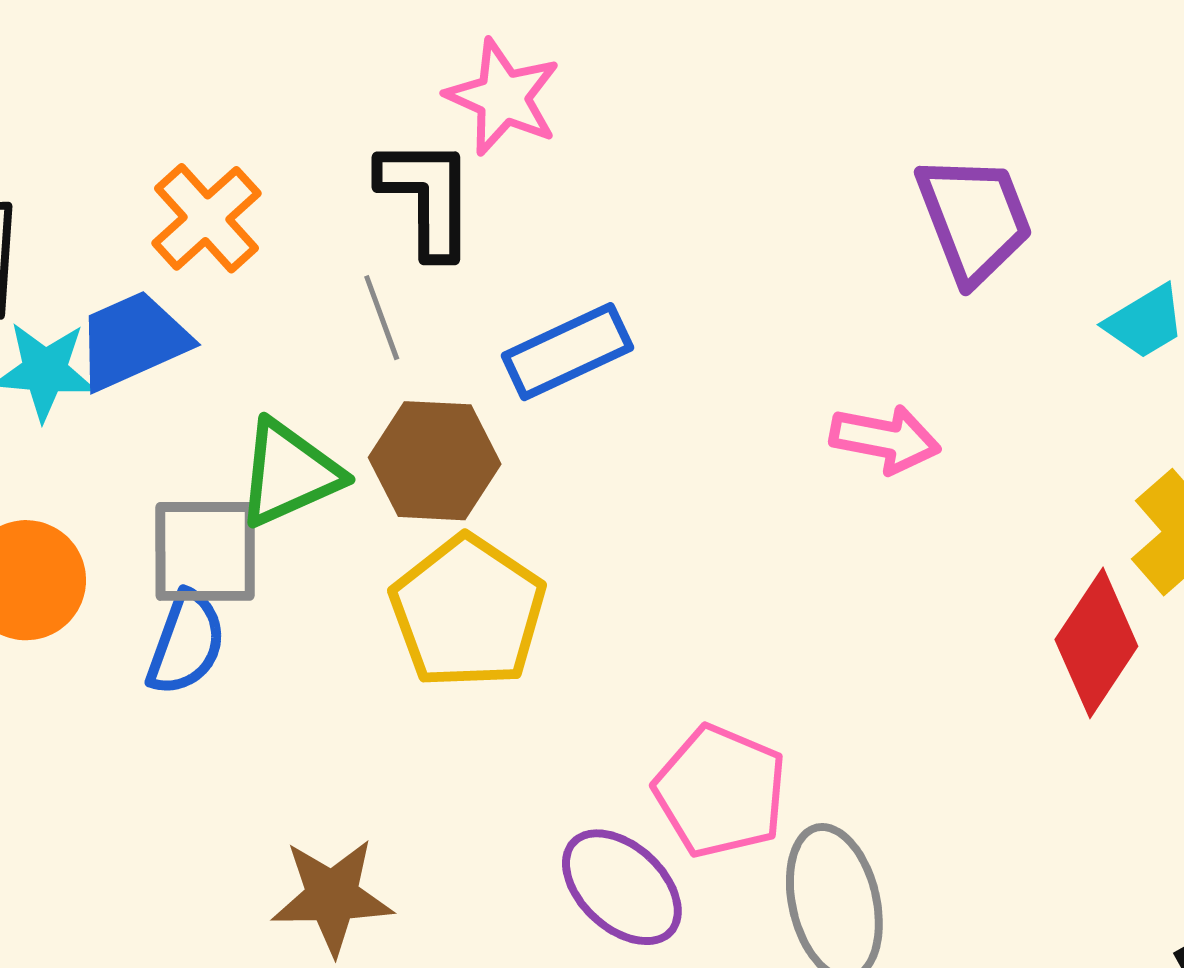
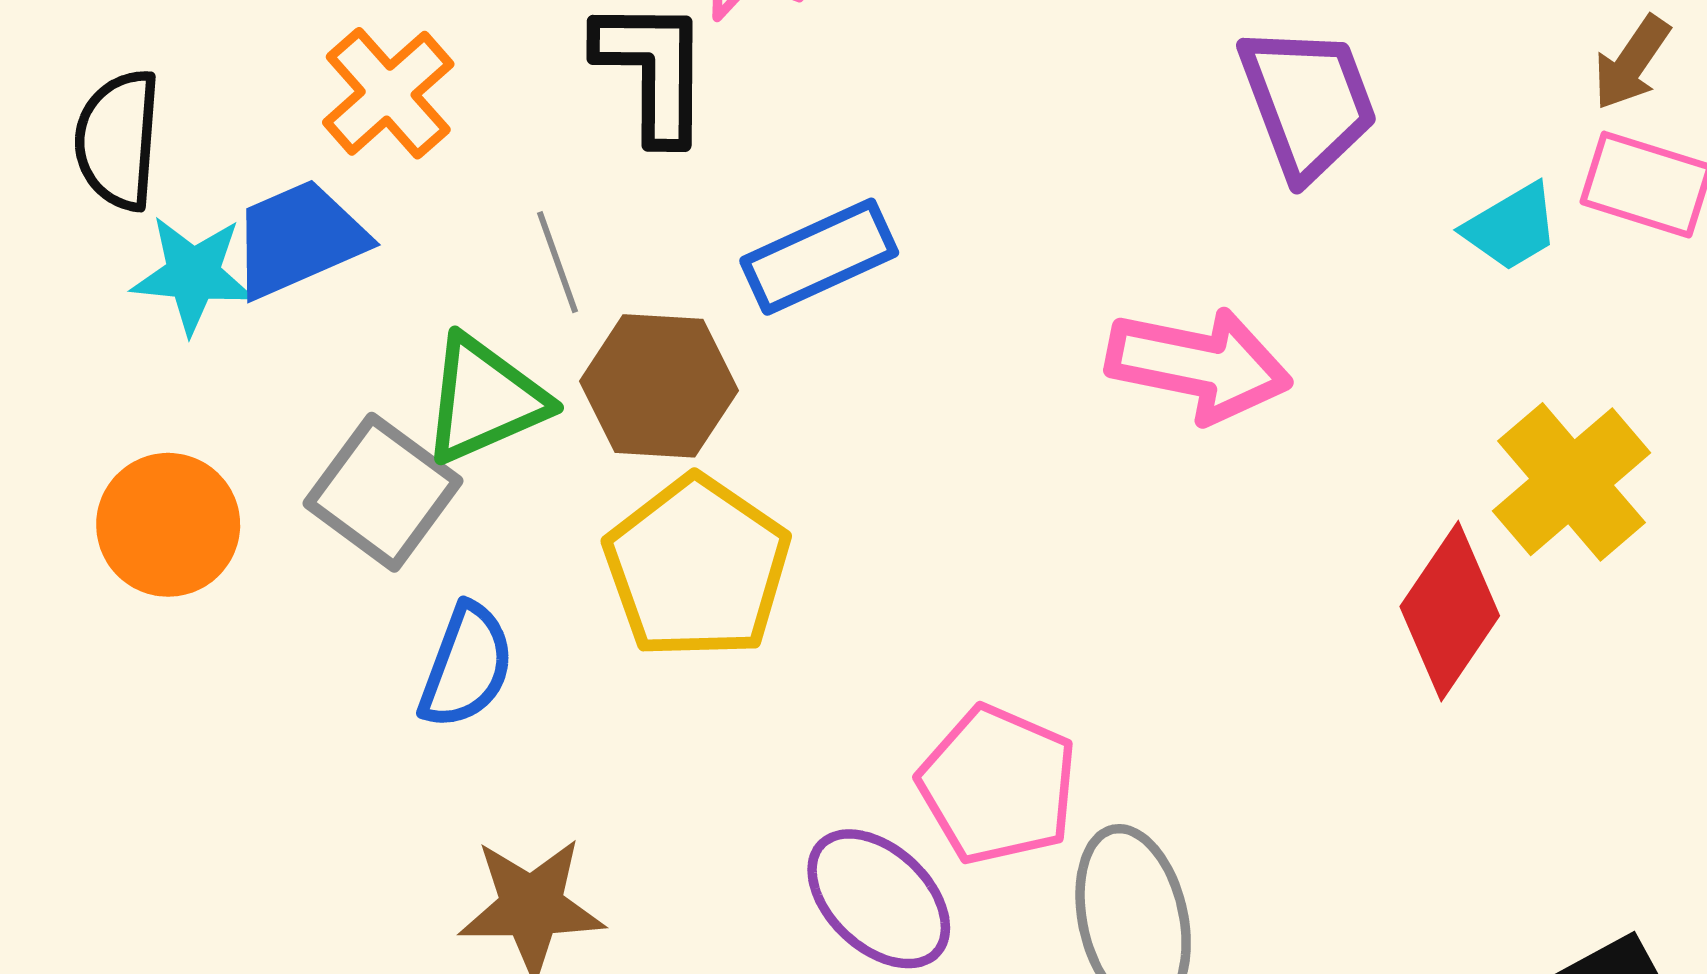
gray line: (382, 318) -> (558, 262), moved
pink arrow: (885, 439) -> (1199, 365), size x1.4
gray square: (205, 551) -> (383, 492), turned 36
blue semicircle: (186, 643) -> (466, 666), moved

